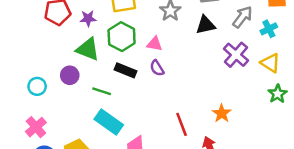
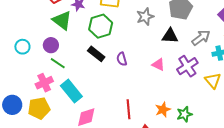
pink triangle: (155, 44) -> (158, 65), moved
green triangle: (88, 49) -> (62, 20), moved
green line: (102, 91) -> (58, 63), moved
green star: (278, 94) -> (184, 114), moved
pink cross: (36, 127) -> (44, 83), moved

